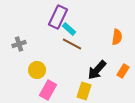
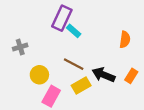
brown line: (72, 44) -> (74, 64), moved
black arrow: (97, 70) -> (104, 75), turned 70
yellow rectangle: (84, 91) -> (81, 85), moved, turned 42

